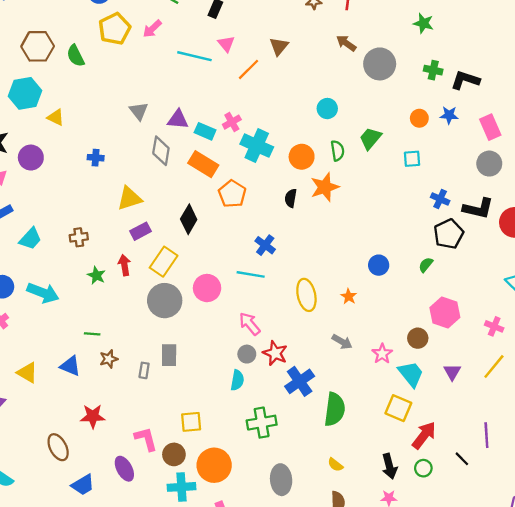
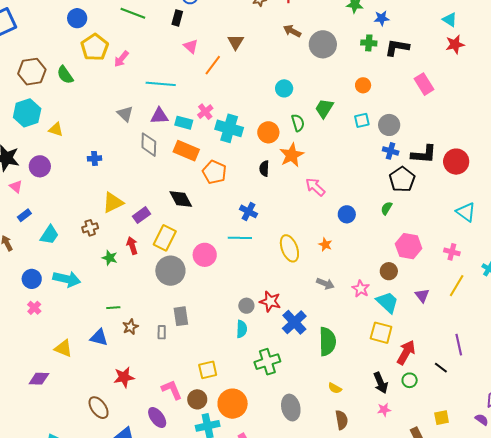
pink arrow: (152, 29) -> (121, 59), moved
cyan line: (194, 56) -> (161, 84), moved
blue star: (449, 115) -> (382, 18), moved
gray circle: (489, 164) -> (389, 125), moved
yellow triangle: (129, 198) -> (113, 203), moved
black diamond: (189, 219) -> (181, 199), turned -50
pink arrow: (250, 324) -> (315, 187), moved

